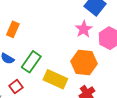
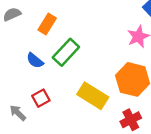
green rectangle: (31, 62) -> (66, 52), moved

